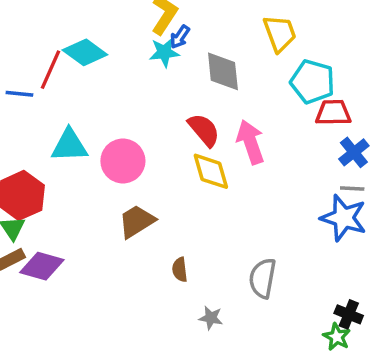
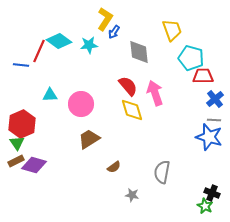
cyan star: (164, 52) -> (89, 45), moved
cyan triangle: (69, 145) -> (50, 95), size x0.7
brown semicircle: (180, 270) -> (114, 167), turned -120

